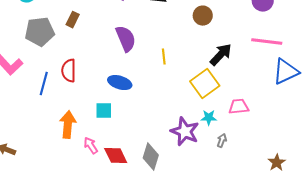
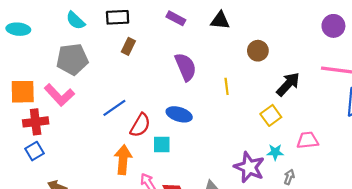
brown circle: (203, 16) -> (258, 51), moved
gray pentagon: (40, 32) -> (72, 59), moved
red semicircle: (69, 71) -> (140, 125), moved, turned -150
blue line: (44, 84) -> (114, 108), moved, turned 40
yellow square: (205, 84) -> (271, 115), size x0.7

